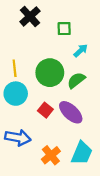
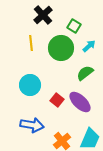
green square: (64, 29) -> (74, 26), turned 32
yellow line: (15, 68) -> (31, 43), moved
green circle: (50, 73) -> (61, 48), moved

